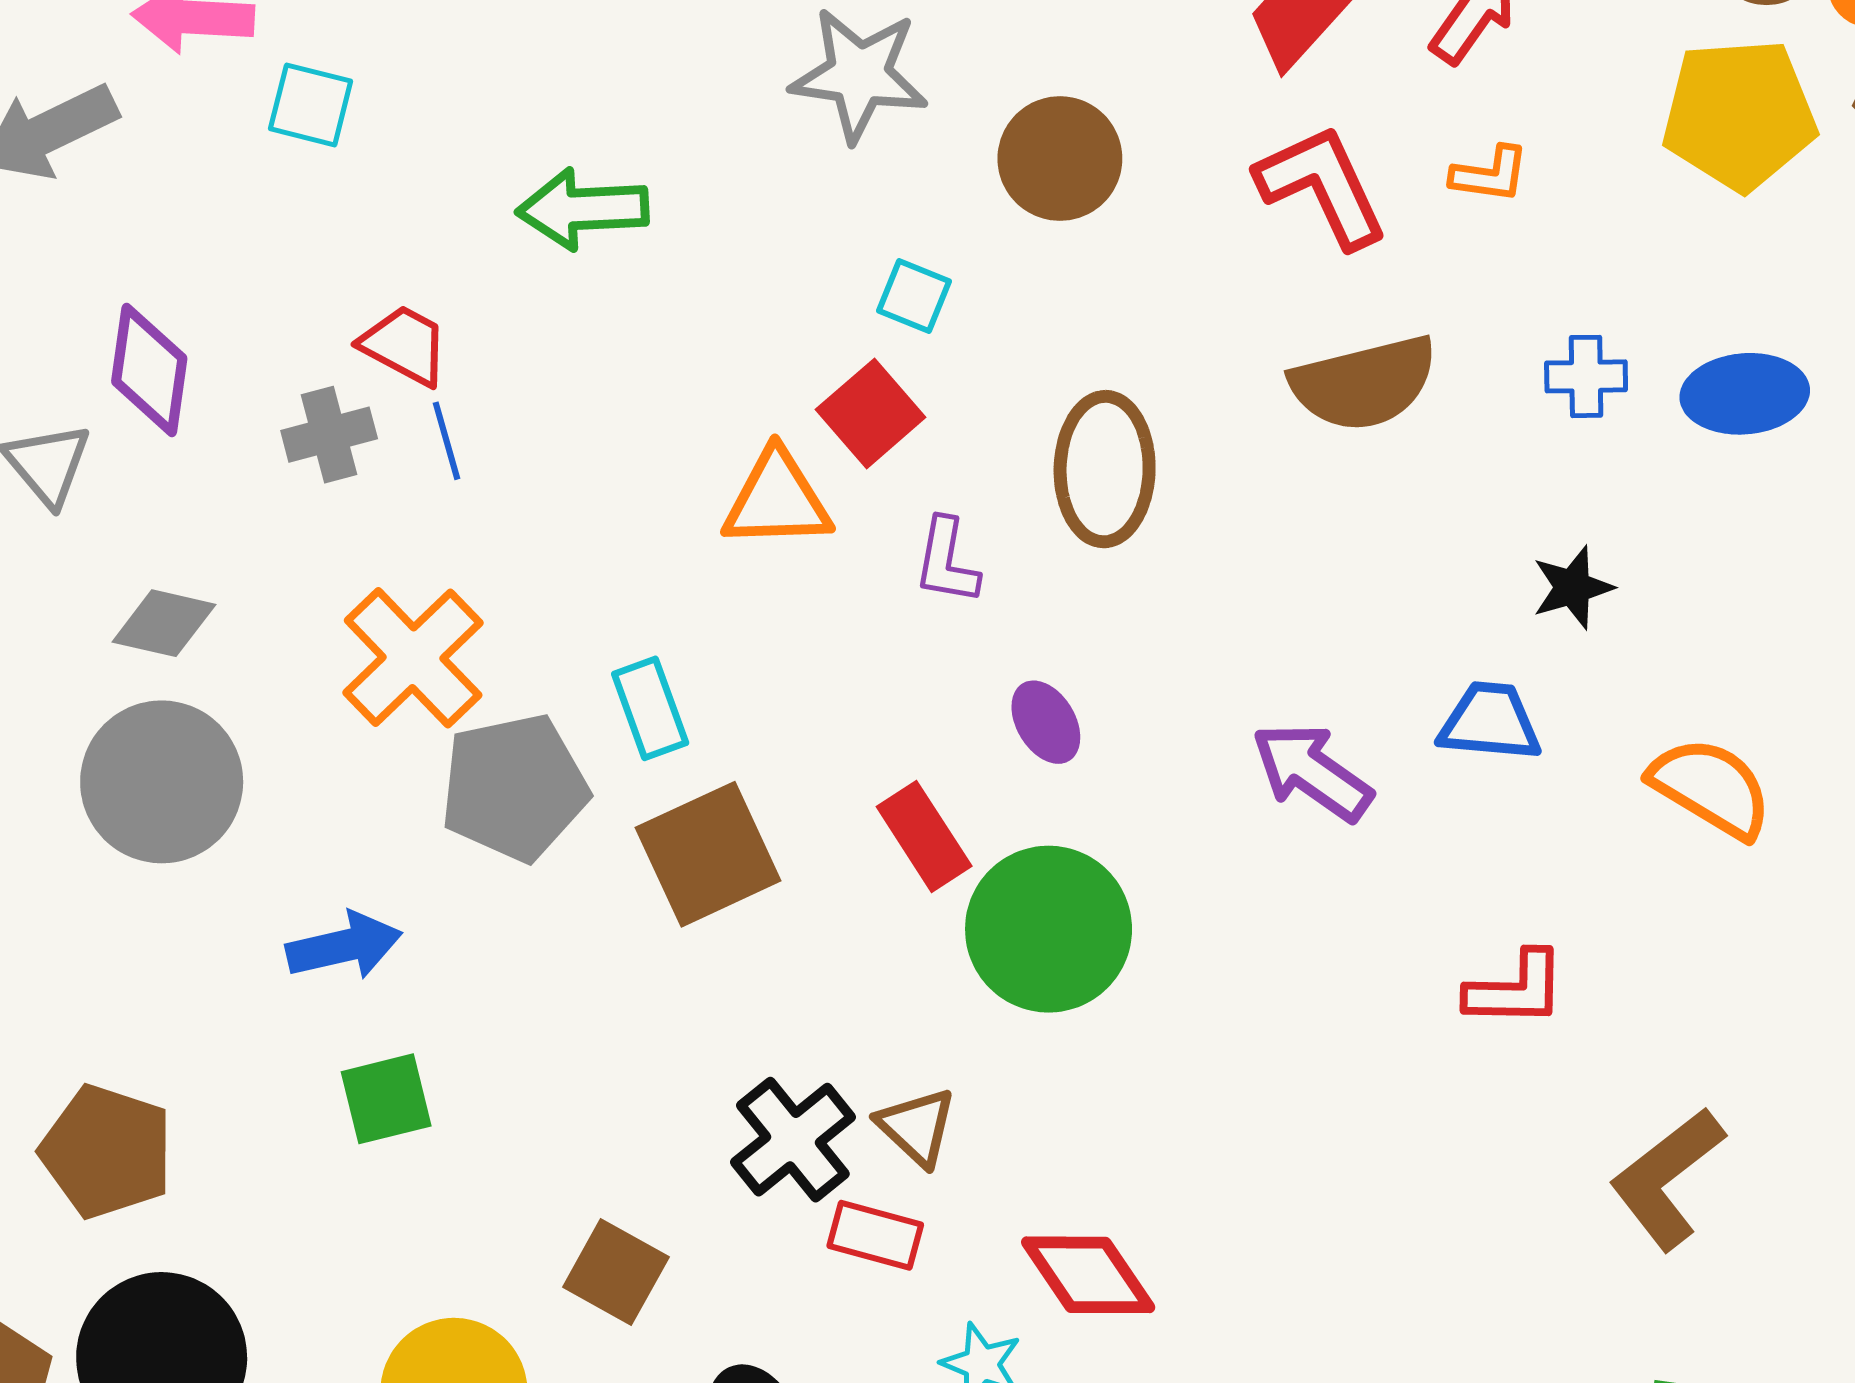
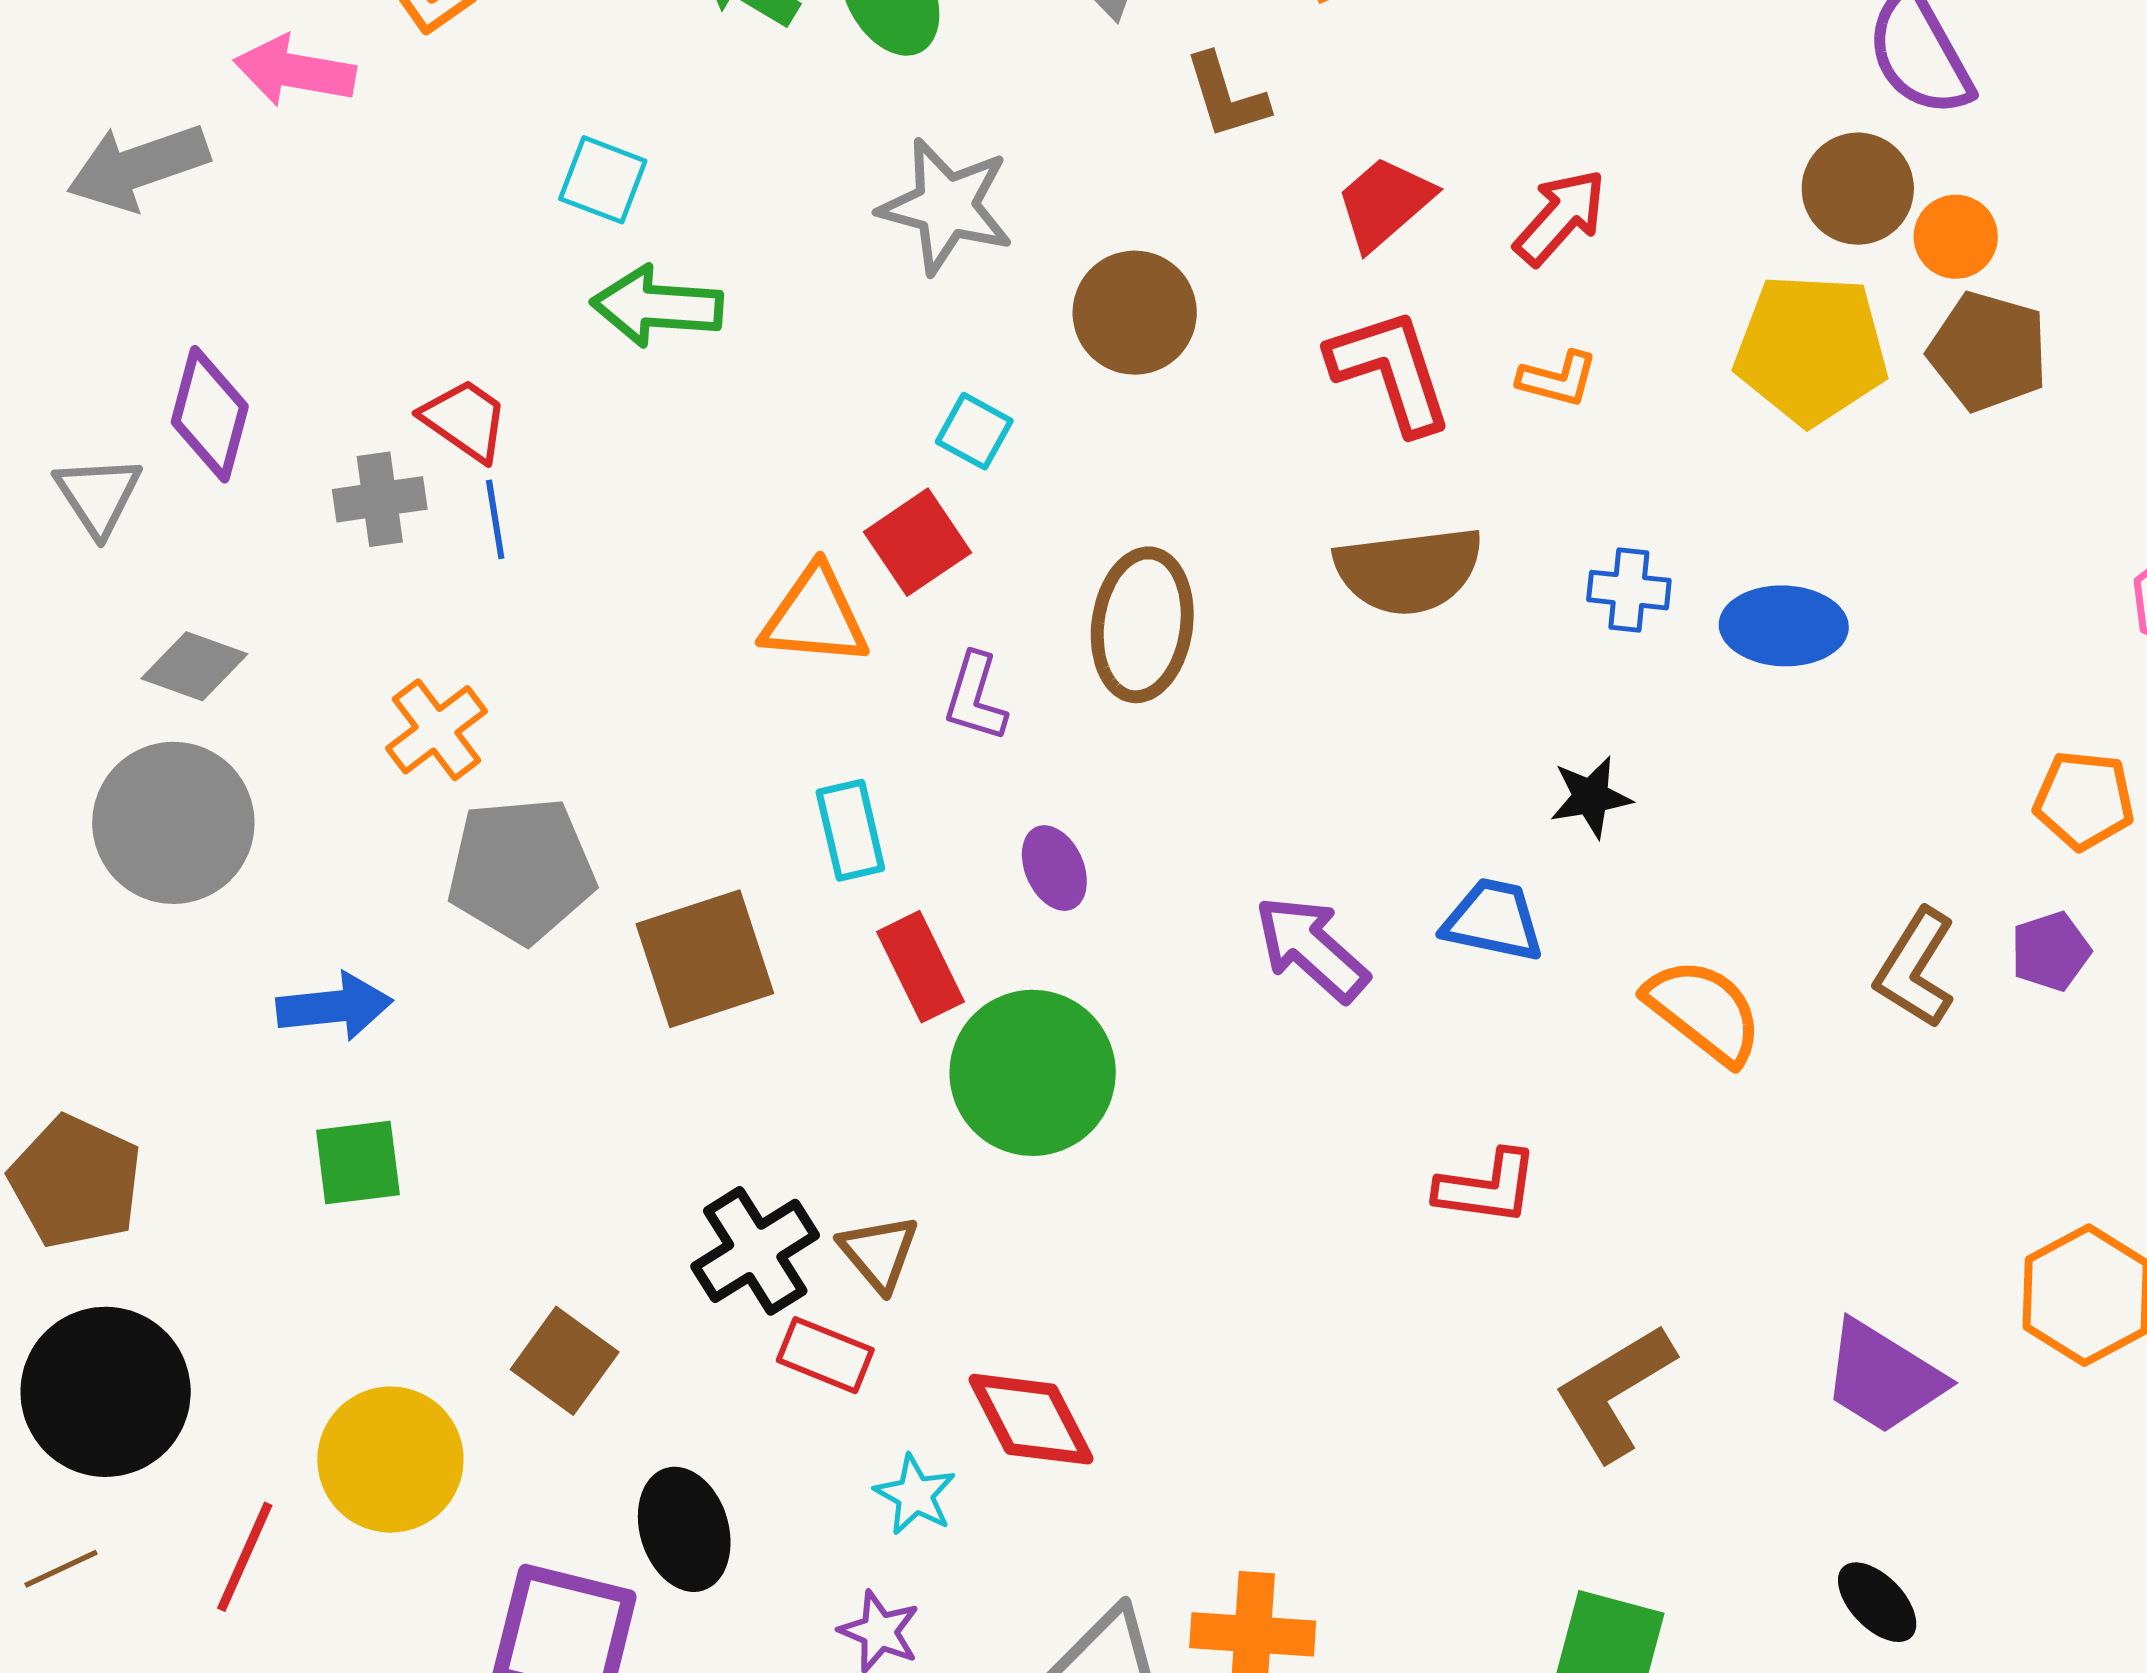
cyan square: (311, 105) -> (603, 180), moved
orange cross: (413, 658) -> (436, 730), size x0.7
cyan rectangle: (650, 708) -> (850, 830), moved

